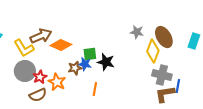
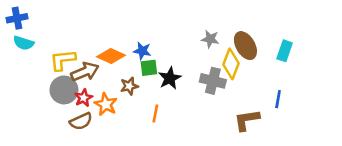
brown arrow: (41, 36) -> (85, 72), moved
yellow L-shape: (24, 48) -> (63, 60), turned 115
black star: (106, 62) -> (170, 78), turned 30
blue star: (85, 64) -> (142, 51), moved
gray cross: (162, 75) -> (213, 81), moved
blue line: (178, 86) -> (278, 99), moved

